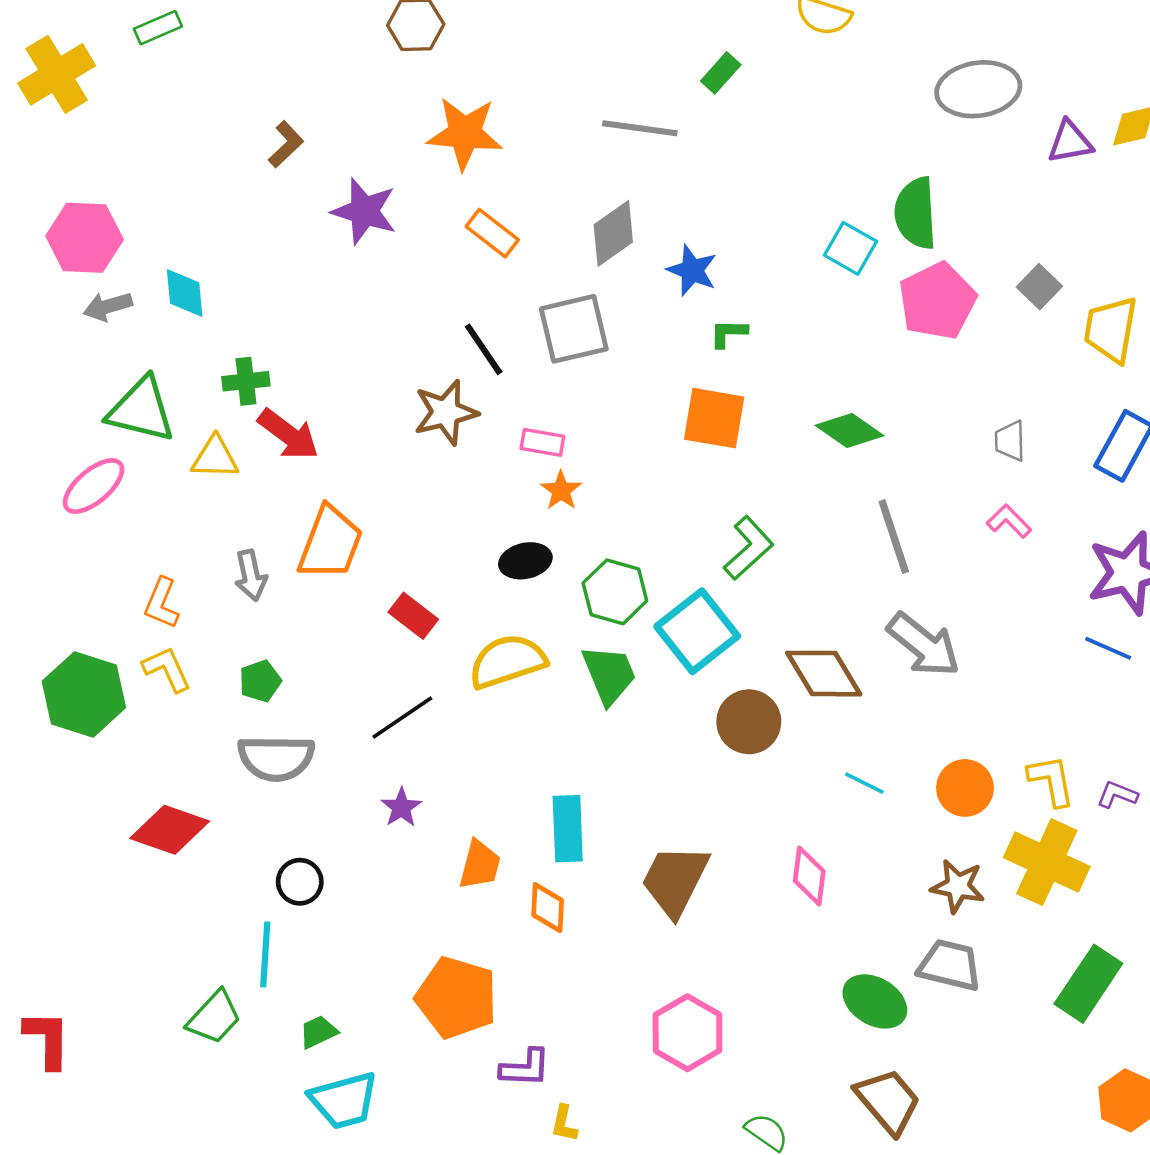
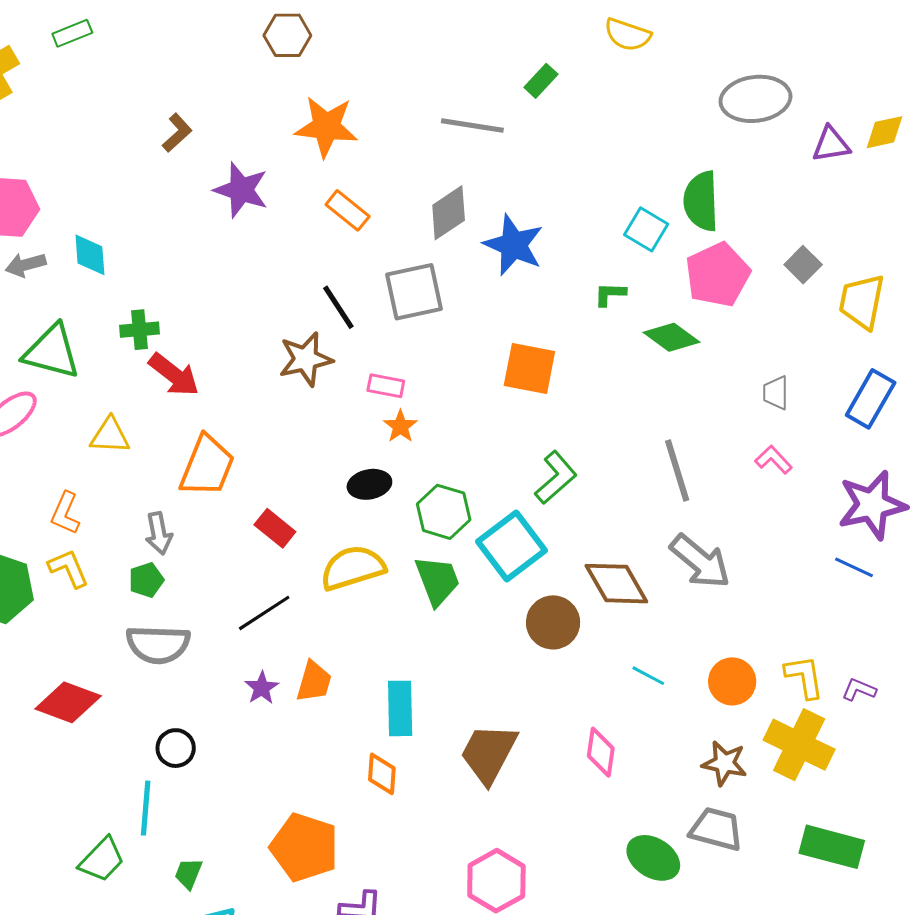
blue star: (692, 270) -> (514, 245), size x1.4
green L-shape: (728, 333) -> (610, 294), moved
green diamond: (849, 431) -> (672, 337), moved
yellow triangle: (215, 458) -> (110, 436), moved
gray arrow: (251, 575) -> (159, 533), moved
orange trapezoid: (480, 865) -> (314, 682), moved
green rectangle: (1088, 984) -> (832, 847), turned 70
green trapezoid: (318, 1032) -> (188, 874), turned -44

